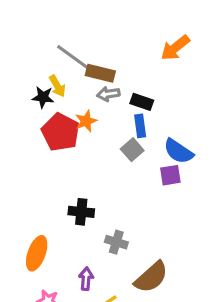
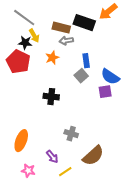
gray line: (73, 57) -> (24, 18), moved
black rectangle: (142, 102) -> (84, 23), moved, size x1.5
red pentagon: (61, 132) -> (18, 62), moved
black cross: (81, 212) -> (51, 97), moved
purple arrow: (86, 279) -> (52, 157), turned 136

